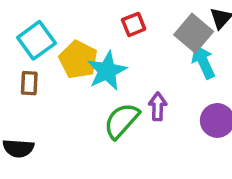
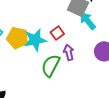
red square: (134, 24) -> (57, 33), moved
cyan star: (107, 71) -> (35, 40), turned 30

